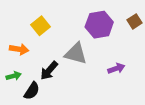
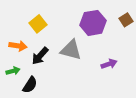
black arrow: (49, 71) -> (40, 56), moved

